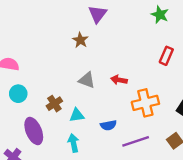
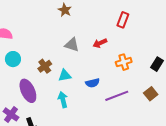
red rectangle: (166, 56) -> (123, 20), moved
red arrow: (119, 80) -> (100, 43), turned -32
orange cross: (145, 103) -> (124, 62), size x0.7

